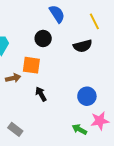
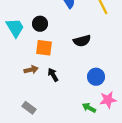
black circle: (43, 38) -> (40, 24), moved
black semicircle: (83, 46) -> (82, 41), moved
brown arrow: (13, 78) -> (31, 70), moved

